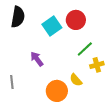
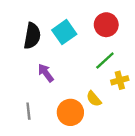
black semicircle: (18, 17) -> (32, 36), moved
red circle: (76, 20) -> (106, 25), moved
gray line: (12, 82) -> (28, 111), moved

